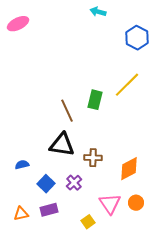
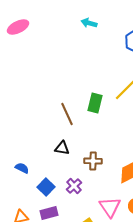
cyan arrow: (98, 12) -> (89, 23), moved
black triangle: (62, 145) -> (62, 148), size x0.6
blue semicircle: (22, 165) -> (22, 168), turned 40

